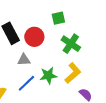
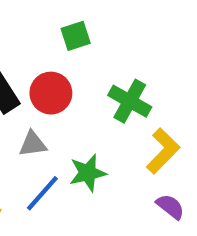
green square: (58, 18) -> (76, 36), moved
yellow L-shape: (73, 73) -> (163, 151), moved

